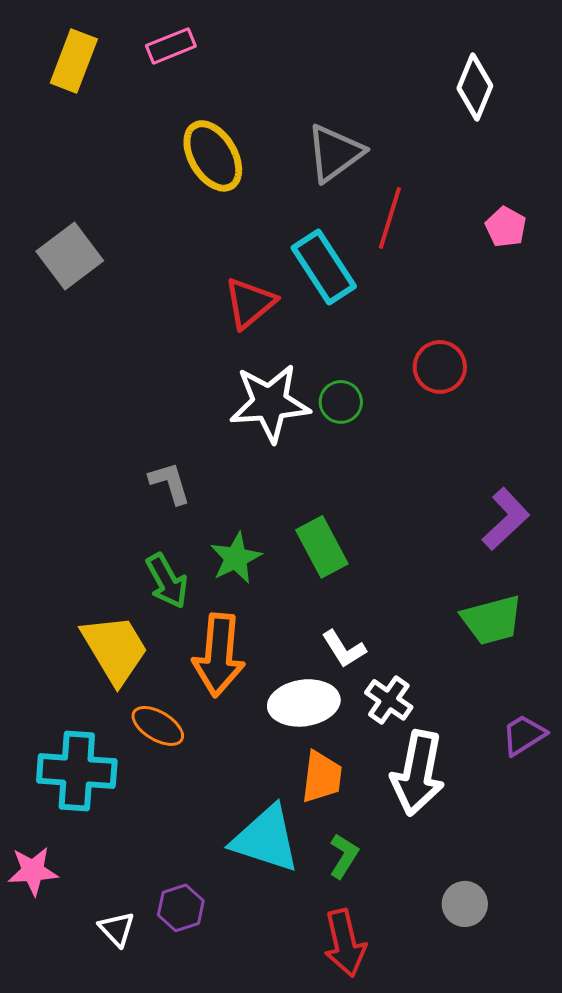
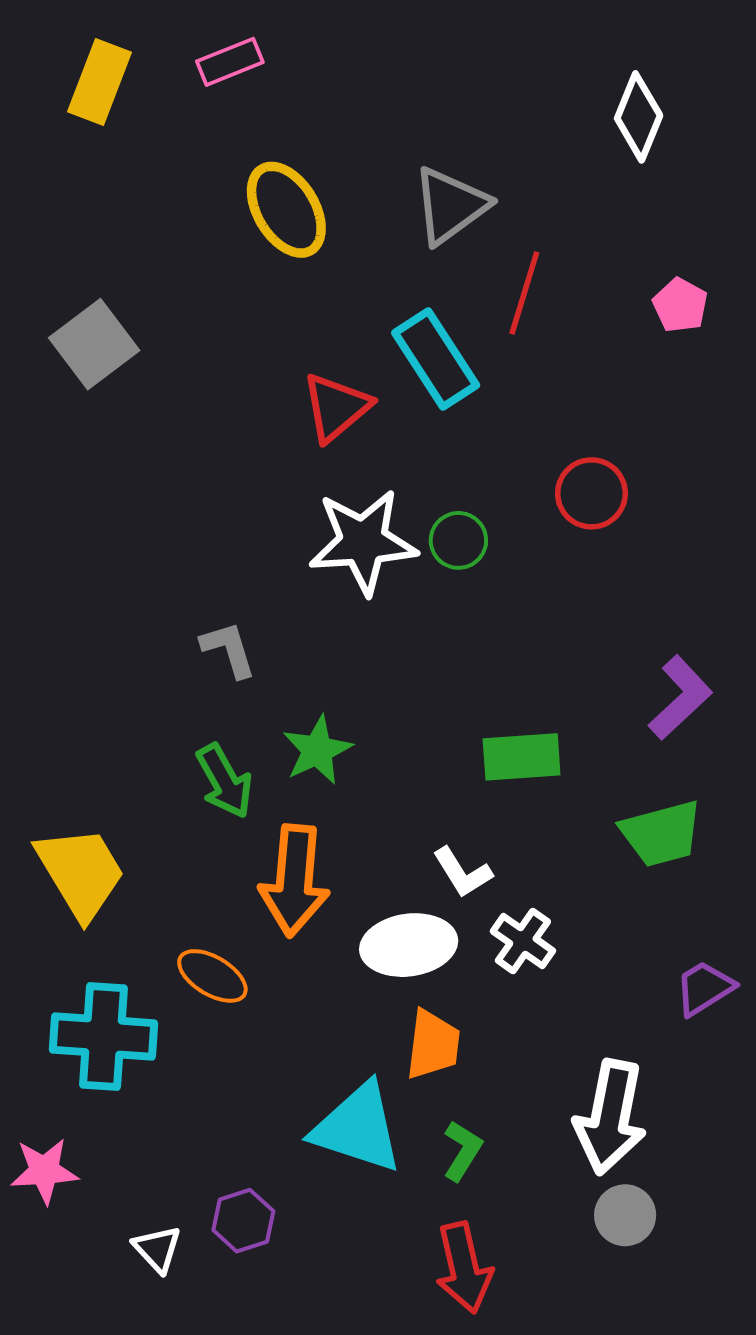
green rectangle: (322, 547) -> (522, 757), moved, turned -66
yellow trapezoid: (115, 649) -> (81, 872), moved
white arrow: (418, 773) -> (610, 1117), moved

